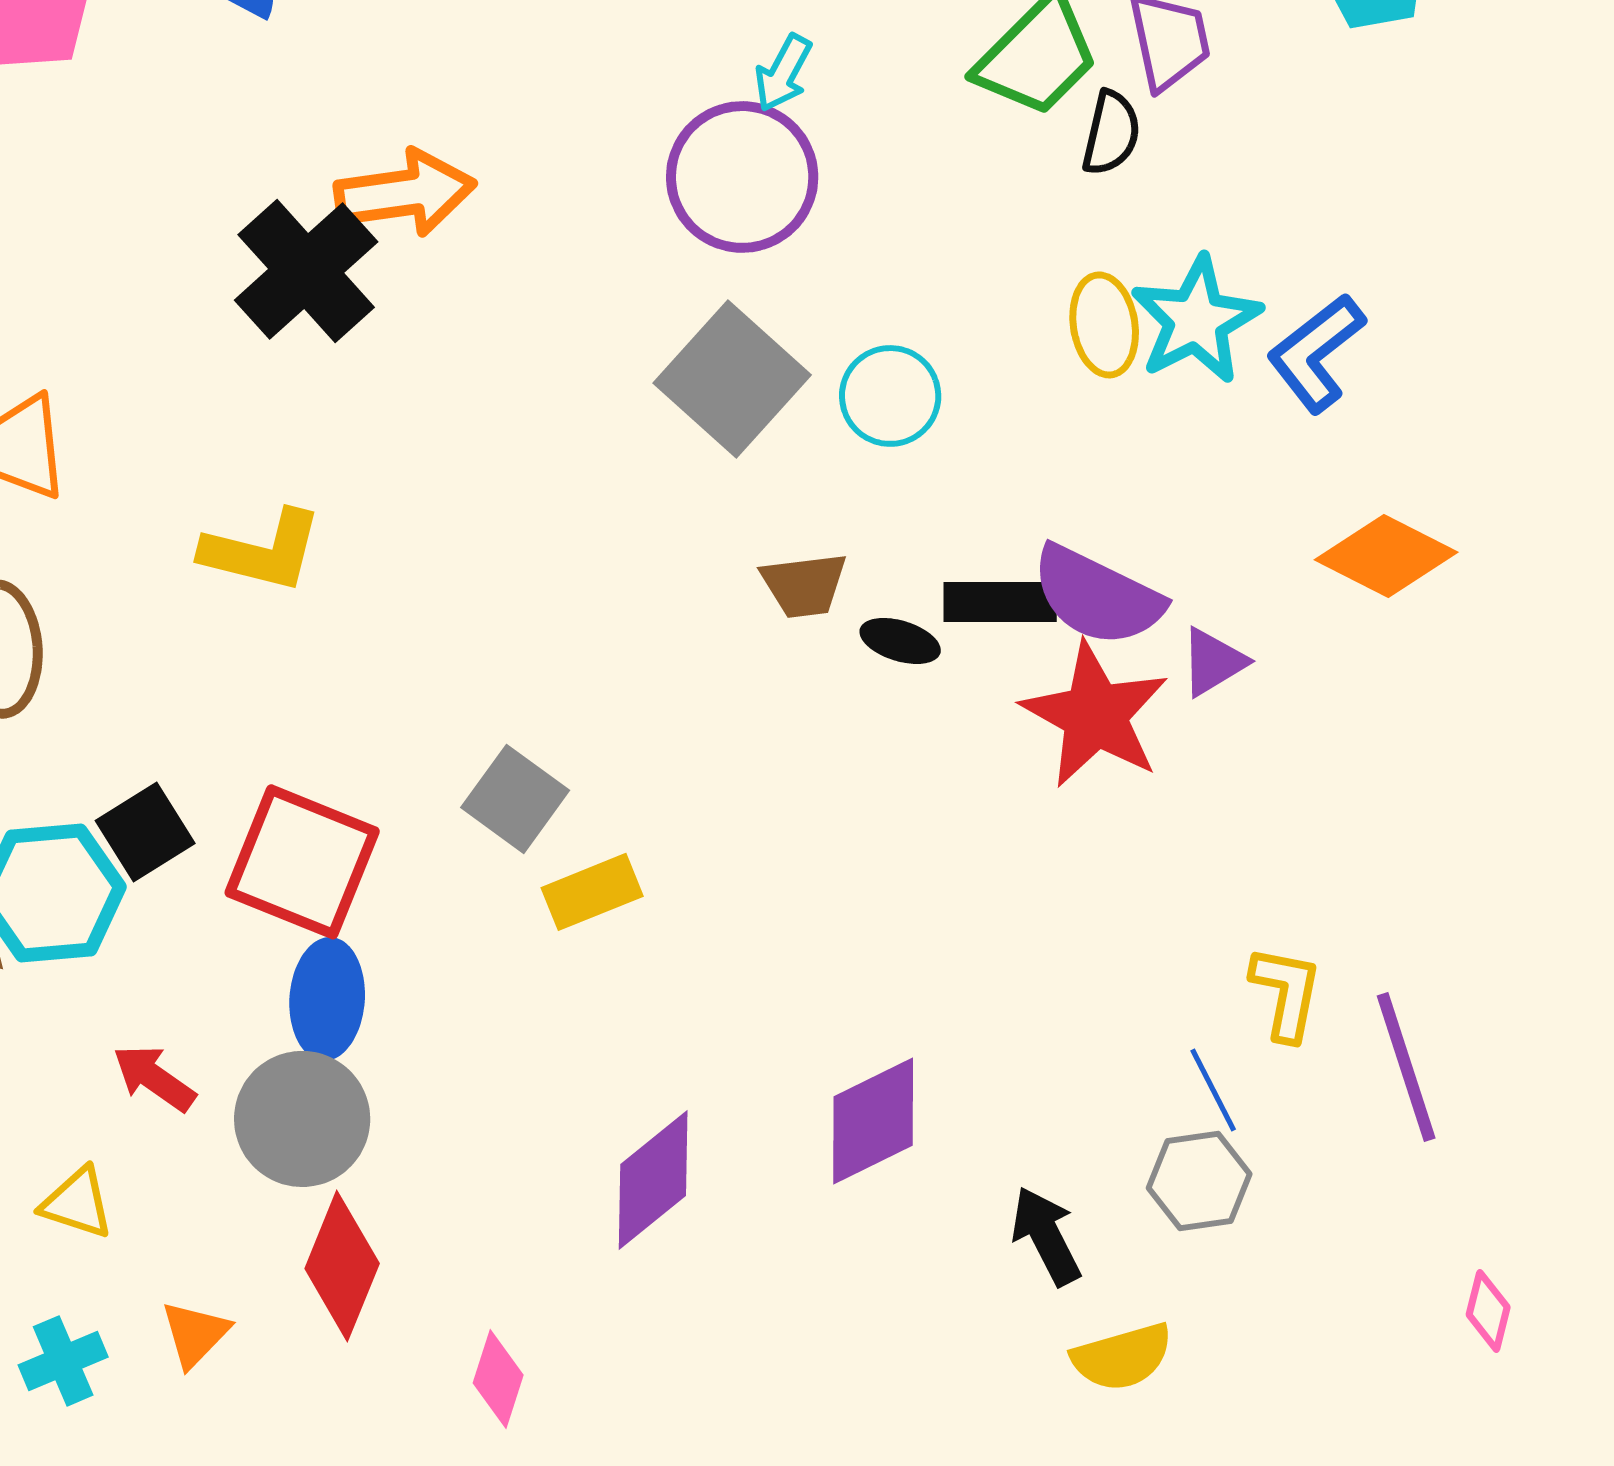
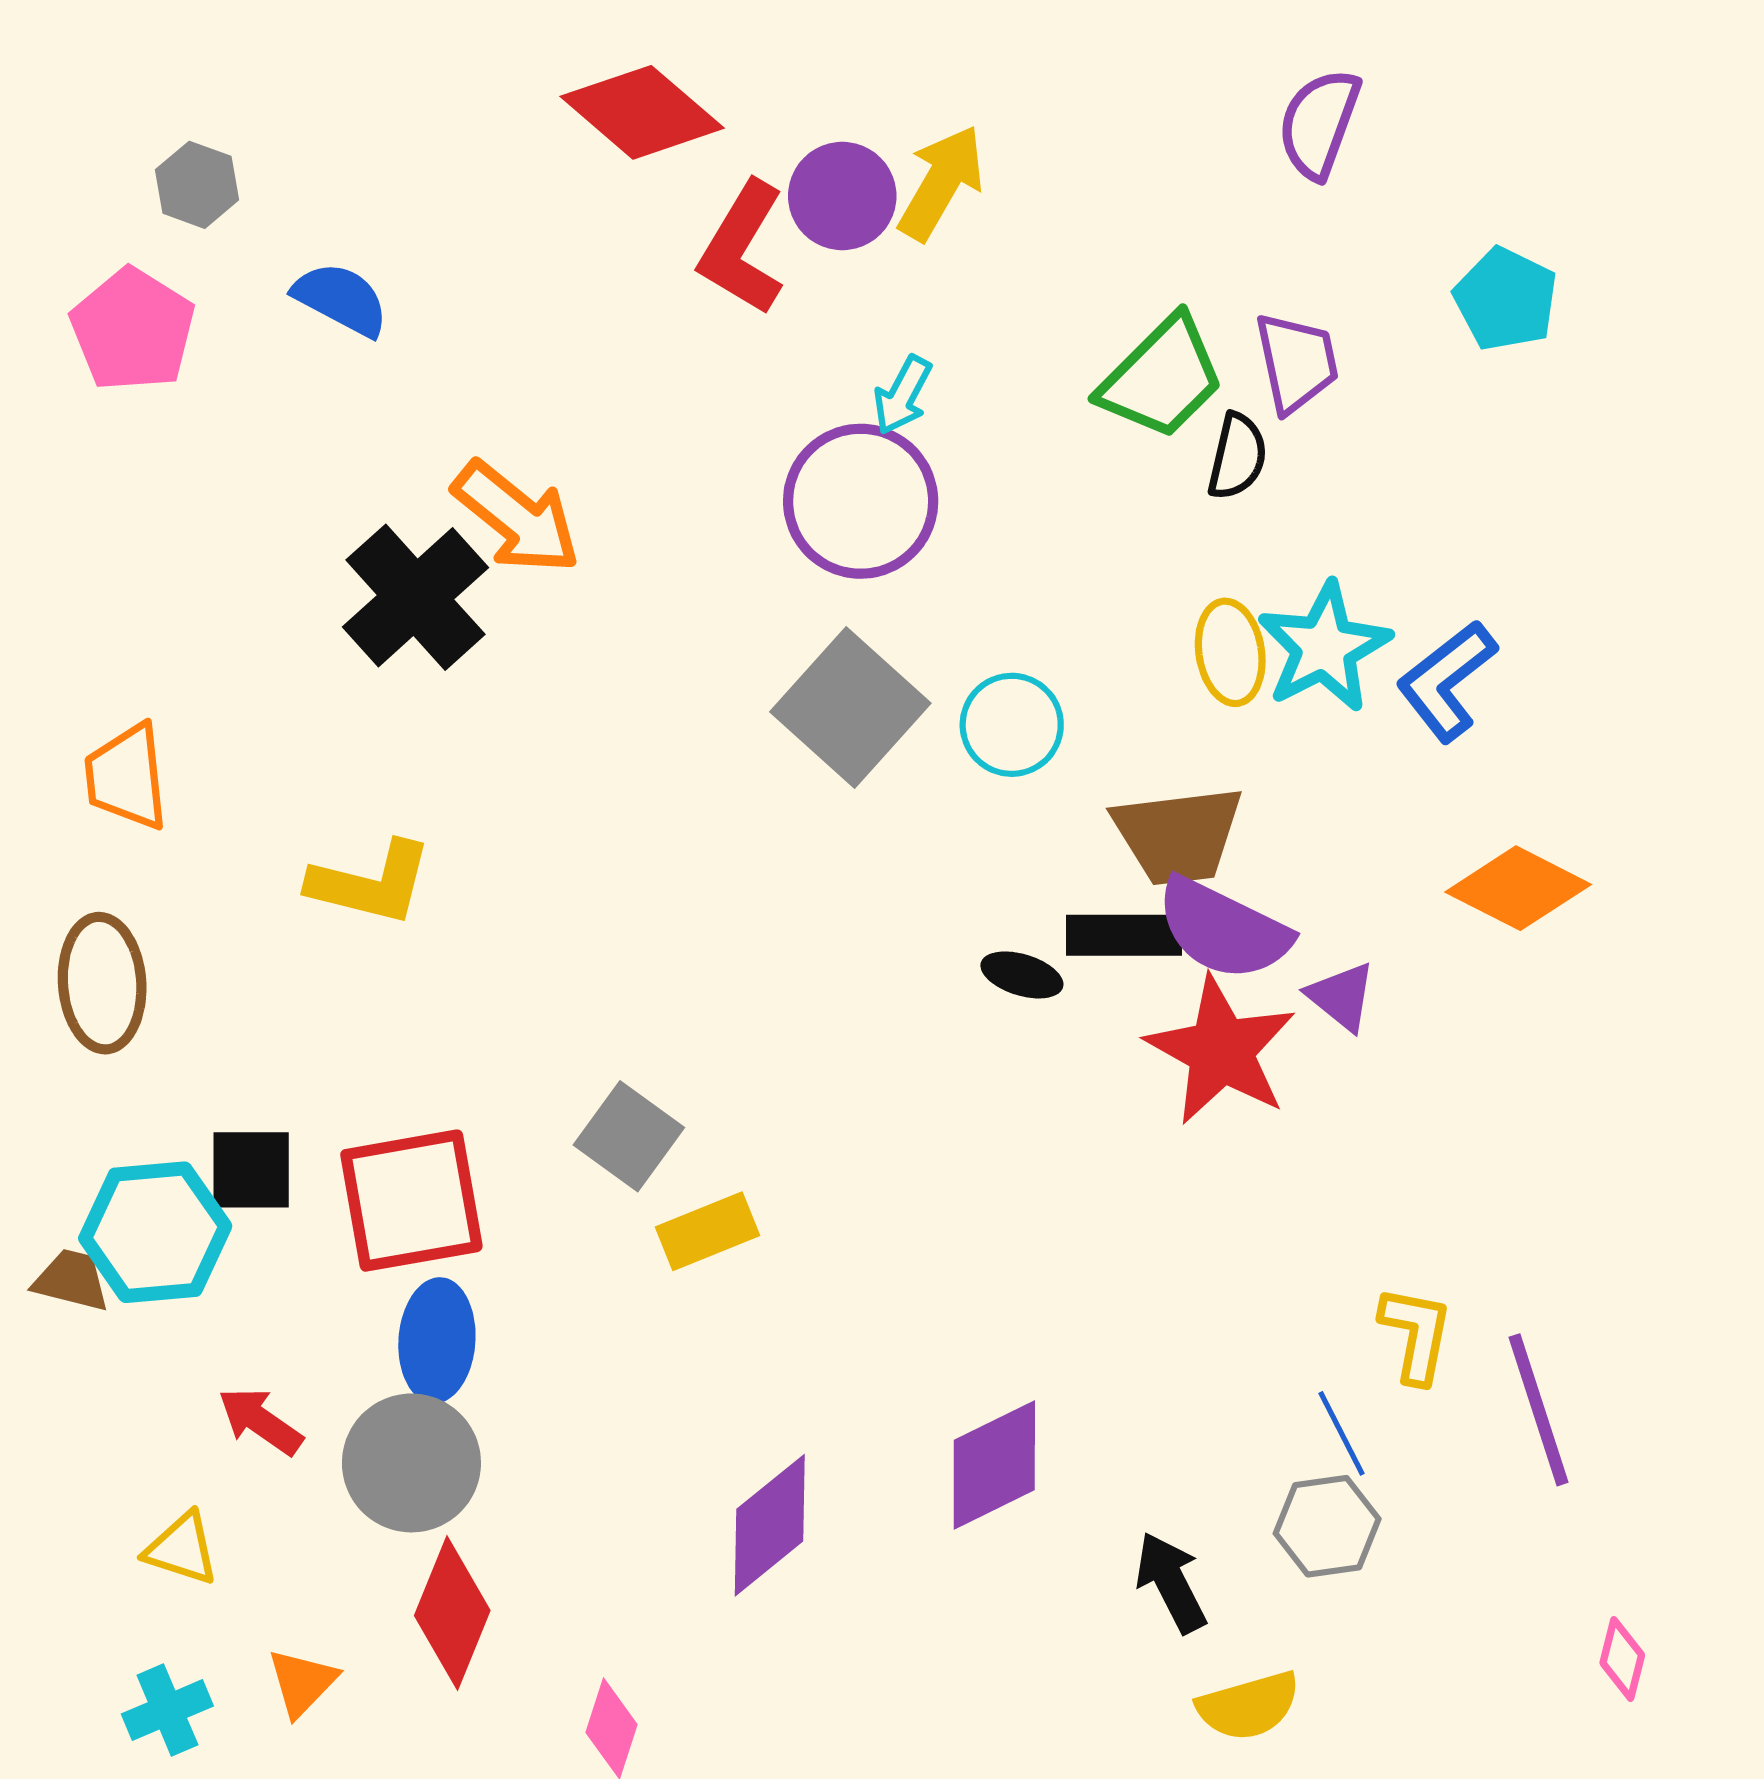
orange arrow: (405, 193) -> (517, 518), turned 47
brown trapezoid: (804, 585) -> (1178, 835), moved, size x1.5
purple triangle: (1213, 662) -> (1341, 996), turned -50
black square: (145, 832) -> (251, 1170), turned 32
red square: (302, 862) -> (411, 1201), turned -32

